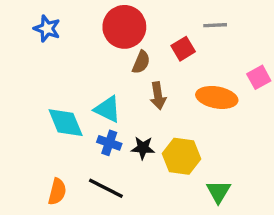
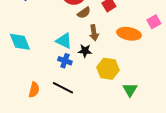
brown semicircle: (141, 62) -> (84, 13), turned 32
cyan diamond: (66, 123) -> (20, 42), moved
black star: (143, 148) -> (85, 51), moved

